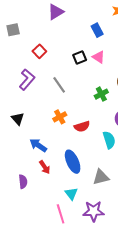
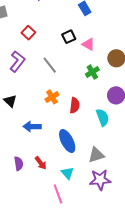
pink triangle: (99, 57) -> (88, 44), moved
red semicircle: (82, 126) -> (75, 105), turned -63
blue arrow: (38, 145) -> (32, 126), turned -30
red arrow: (45, 167) -> (41, 163), moved
purple star: (94, 211) -> (100, 180), moved

